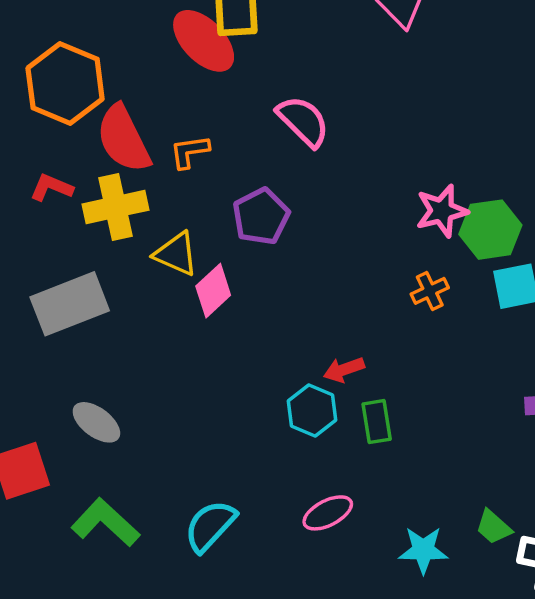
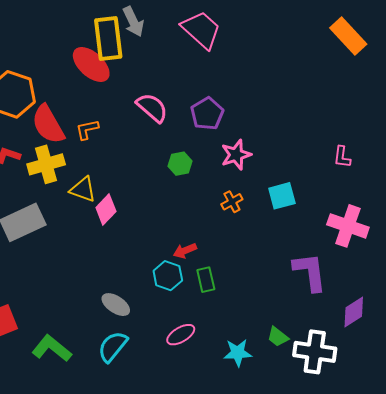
purple pentagon: (261, 216) -> (207, 114), moved
green hexagon: (490, 230) -> (180, 164), moved, size x0.7
gray ellipse: (96, 422) -> (116, 305), moved

